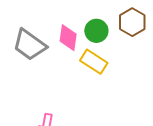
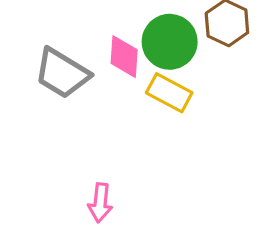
green circle: (96, 31) -> (170, 42), size x1.4

